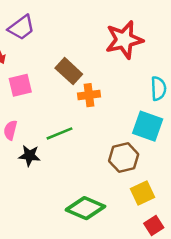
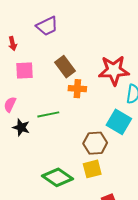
purple trapezoid: (21, 28) -> (47, 26), moved
red star: (124, 40) -> (114, 70), moved
yellow square: (143, 193) -> (92, 169), moved

